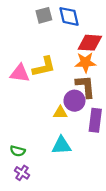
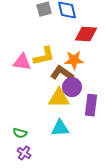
orange star: (85, 62) -> (74, 60), moved
brown L-shape: (85, 86) -> (62, 73), moved, turned -50
yellow triangle: (60, 113) -> (59, 98), size x1.6

